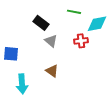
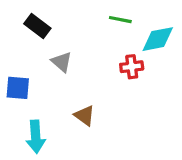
black rectangle: (41, 23) -> (37, 26), moved
gray triangle: (51, 41) -> (62, 62), moved

